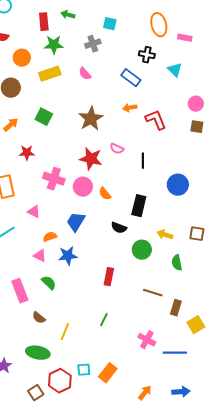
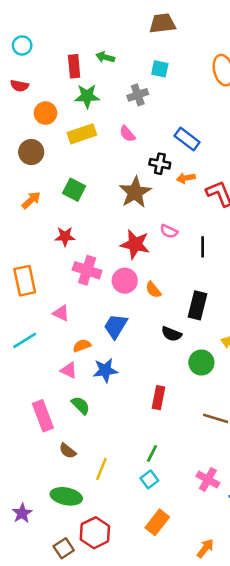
black cross: (147, 55) -> (160, 164), moved
red star: (27, 153) -> (65, 236), moved
cyan square: (84, 370) -> (149, 479), moved, turned -32

